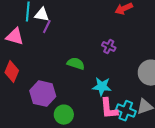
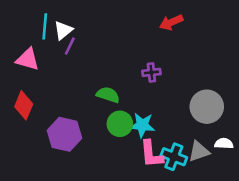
white triangle: (42, 15) -> (63, 30), turned -49
purple cross: (109, 47) -> (151, 72), turned -32
green circle: (64, 115) -> (120, 124), moved

